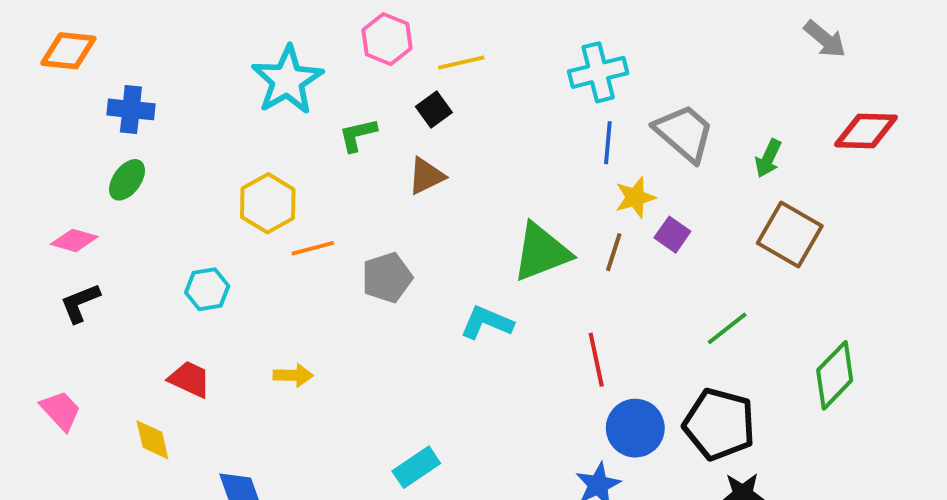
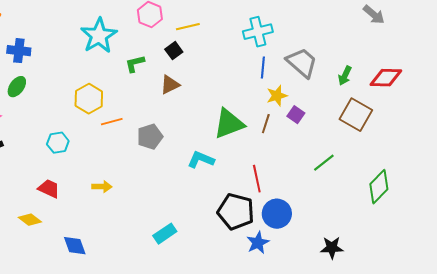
red diamond: (866, 131) -> (386, 78), moved
black pentagon: (719, 424) -> (236, 212), moved
yellow diamond: (152, 440) -> (30, 220), turned -40

